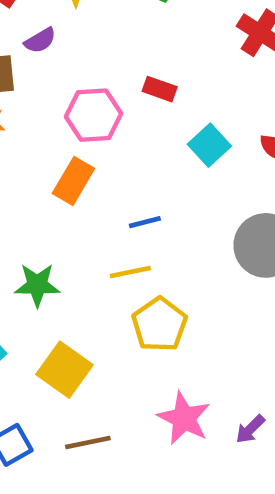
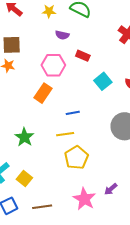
purple semicircle: (40, 40) -> (62, 35), moved, turned 40
green star: (37, 285) -> (24, 137), turned 30
yellow square: (64, 370) -> (24, 178), moved, size x0.7
purple arrow: (250, 429) -> (111, 189), moved

